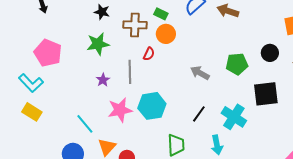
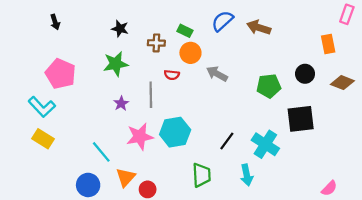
brown cross: (135, 25) -> (156, 43), size x0.7
red semicircle: (149, 54) -> (172, 75), turned 72
gray arrow: (200, 73) -> (217, 74), moved

